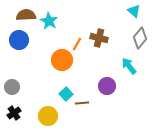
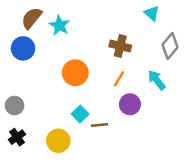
cyan triangle: (134, 11) -> (152, 13), moved
brown semicircle: (26, 15) -> (32, 18), turned -48
orange line: (77, 44) -> (119, 79), moved

